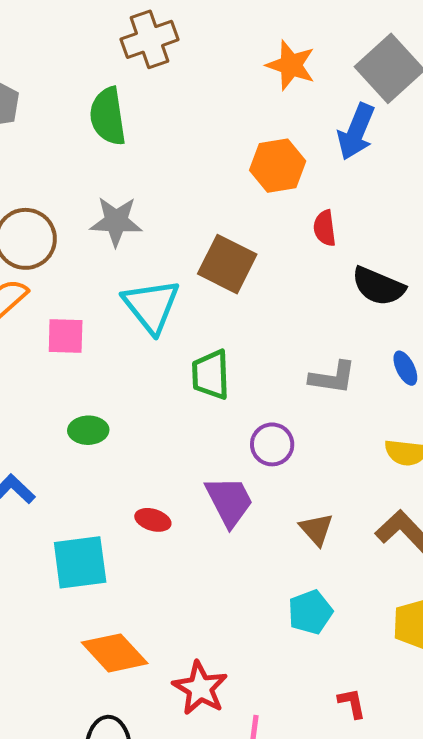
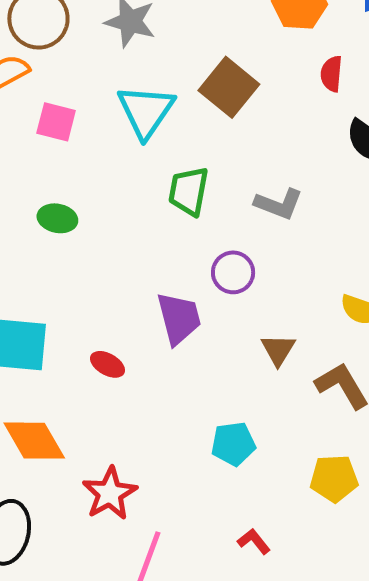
gray L-shape: (333, 377) -> (279, 204), moved
red ellipse: (153, 520) -> (108, 364), moved
brown triangle: (316, 529) -> (278, 350), moved
red L-shape: (352, 703) -> (254, 541), turned -40

